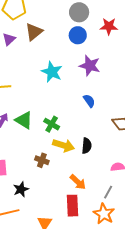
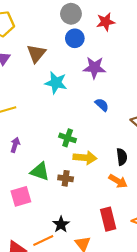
brown triangle: (34, 32) -> (36, 53), moved
green triangle: (24, 120) -> (40, 171), moved
black semicircle: (87, 146) -> (122, 157), moved
orange arrow: (78, 182) -> (118, 181), moved
black star: (21, 189) -> (61, 224), moved

